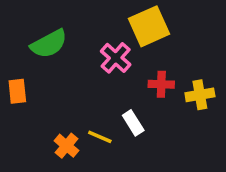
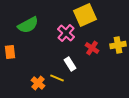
red cross: (161, 84) -> (92, 48), turned 32
yellow cross: (200, 95) -> (118, 45), moved
white rectangle: (133, 123) -> (70, 64), moved

